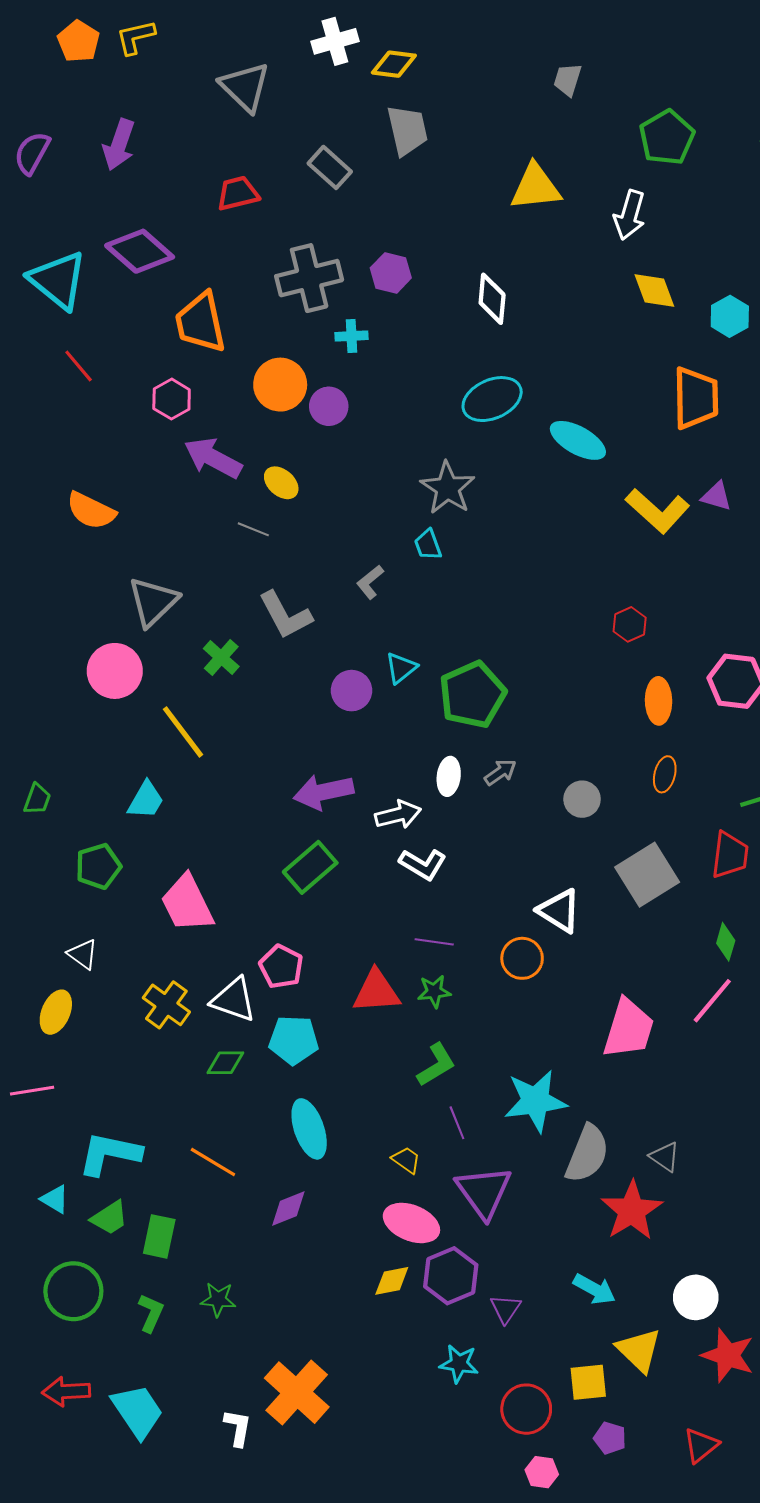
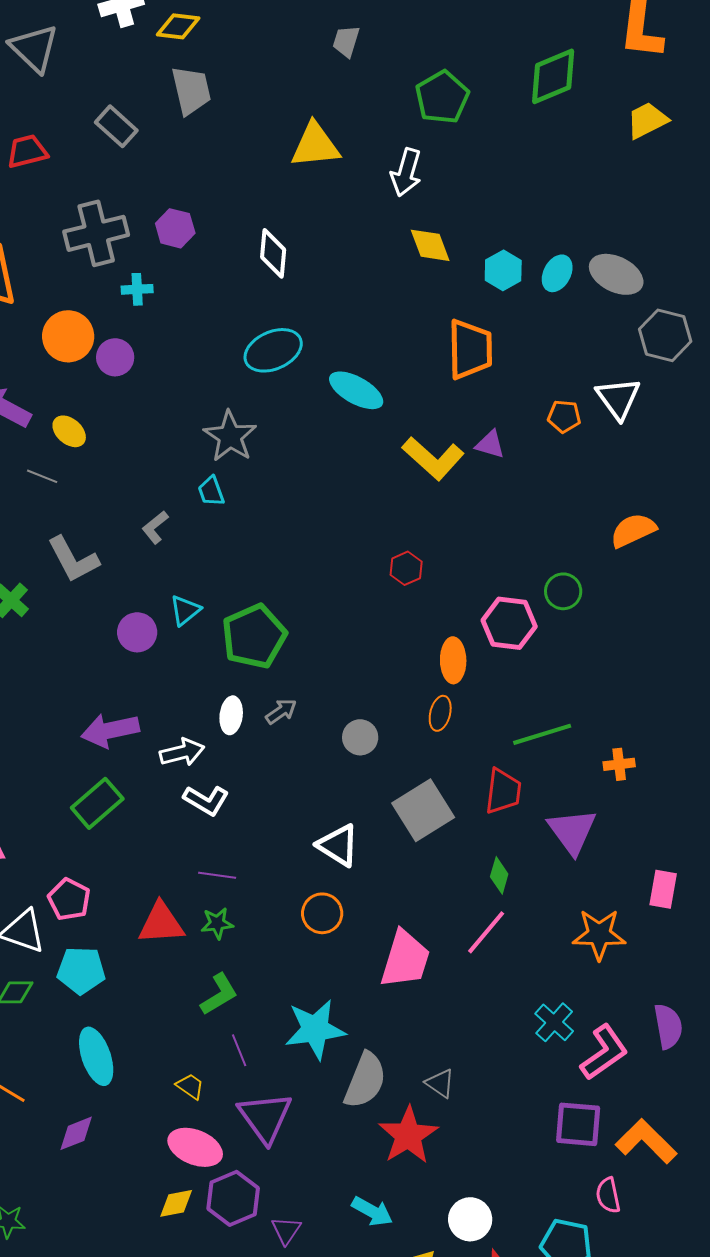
orange ellipse: (659, 701) -> (453, 660), moved
orange circle: (522, 958) -> (322, 913), moved

